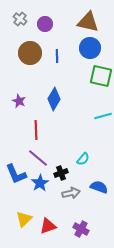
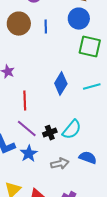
blue diamond: (54, 99) -> (61, 84), moved
cyan semicircle: (83, 159) -> (72, 130), size x1.5
black cross: (61, 173) -> (50, 133), moved

